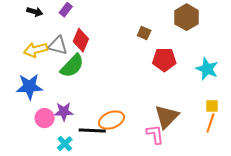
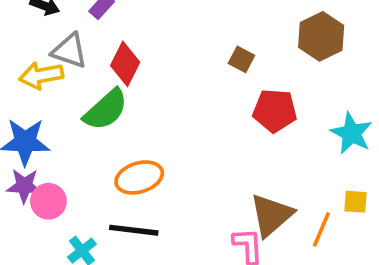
gray triangle: (58, 45) -> (70, 51), moved
purple star: (64, 112) -> (24, 186), moved
orange ellipse: (111, 120) -> (139, 177), moved
orange line: (210, 123) -> (321, 229), moved

